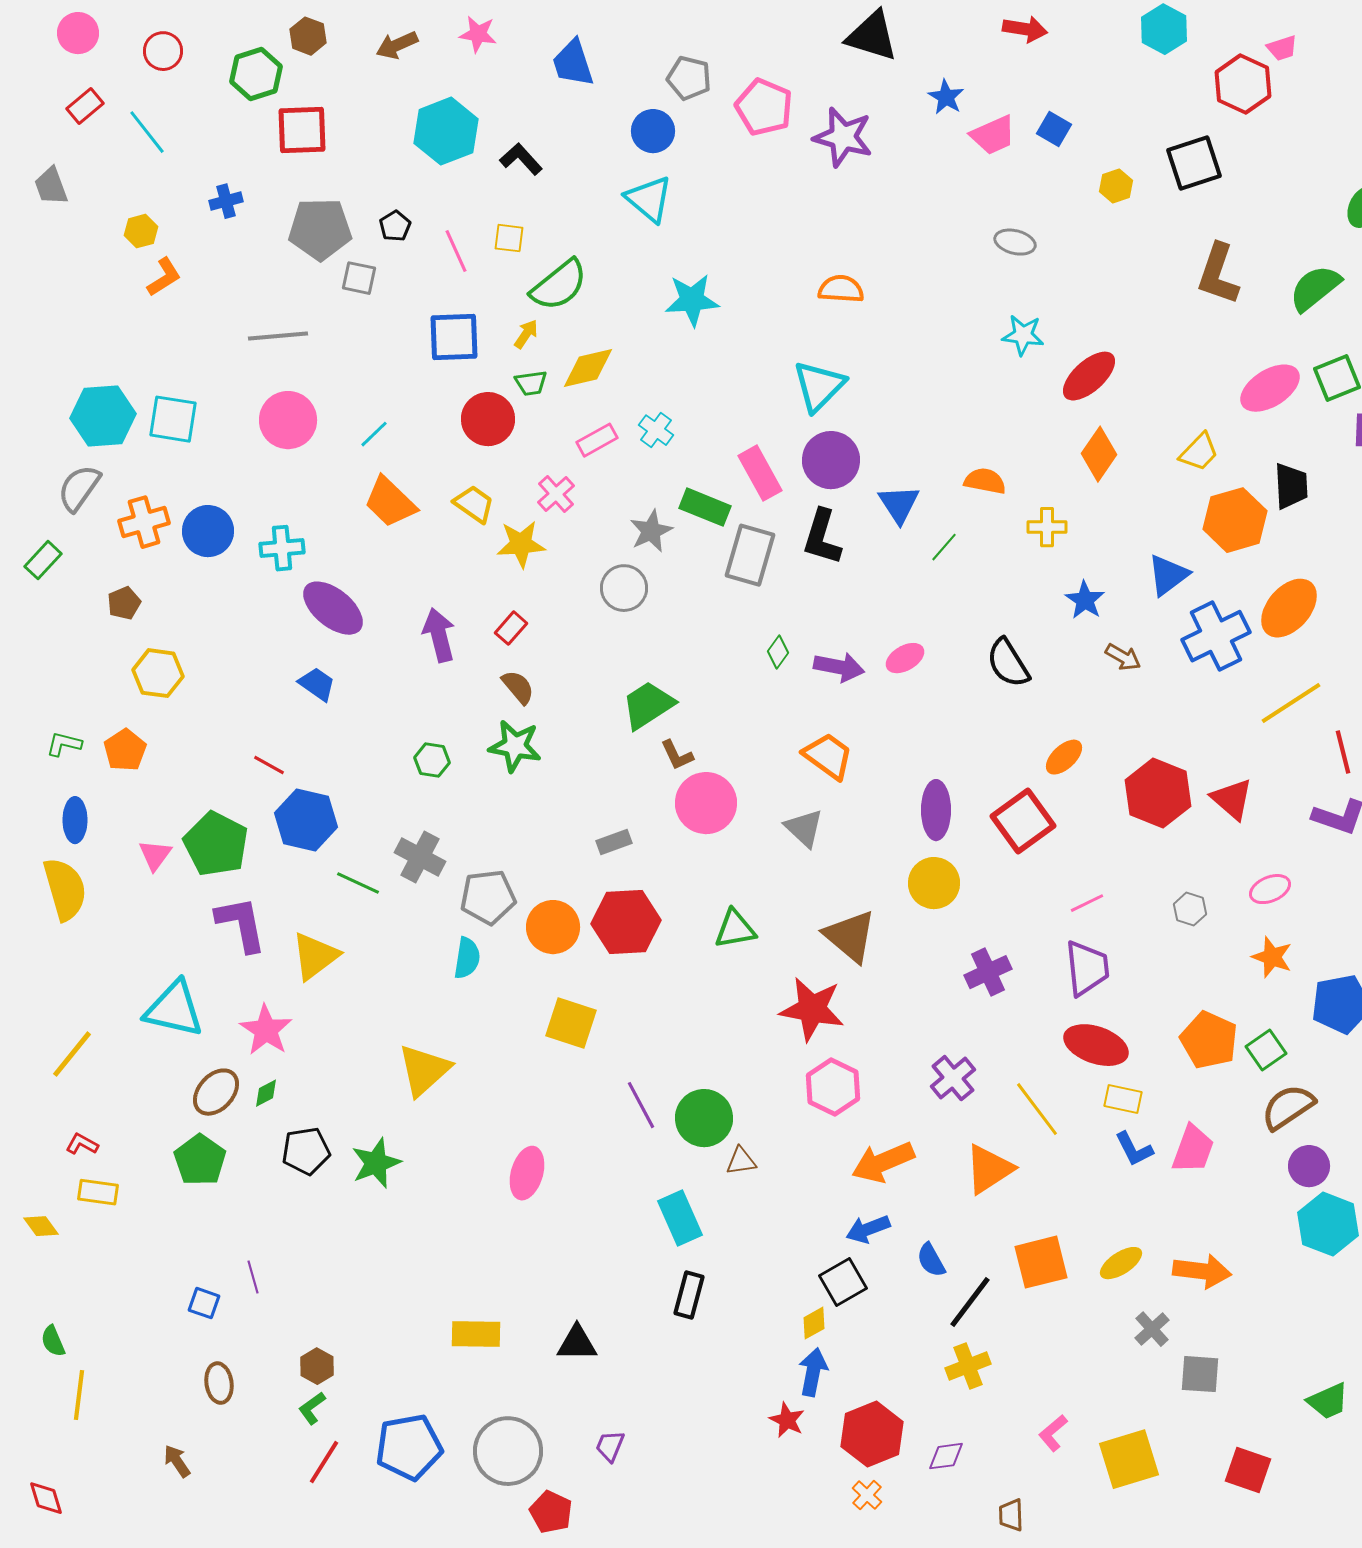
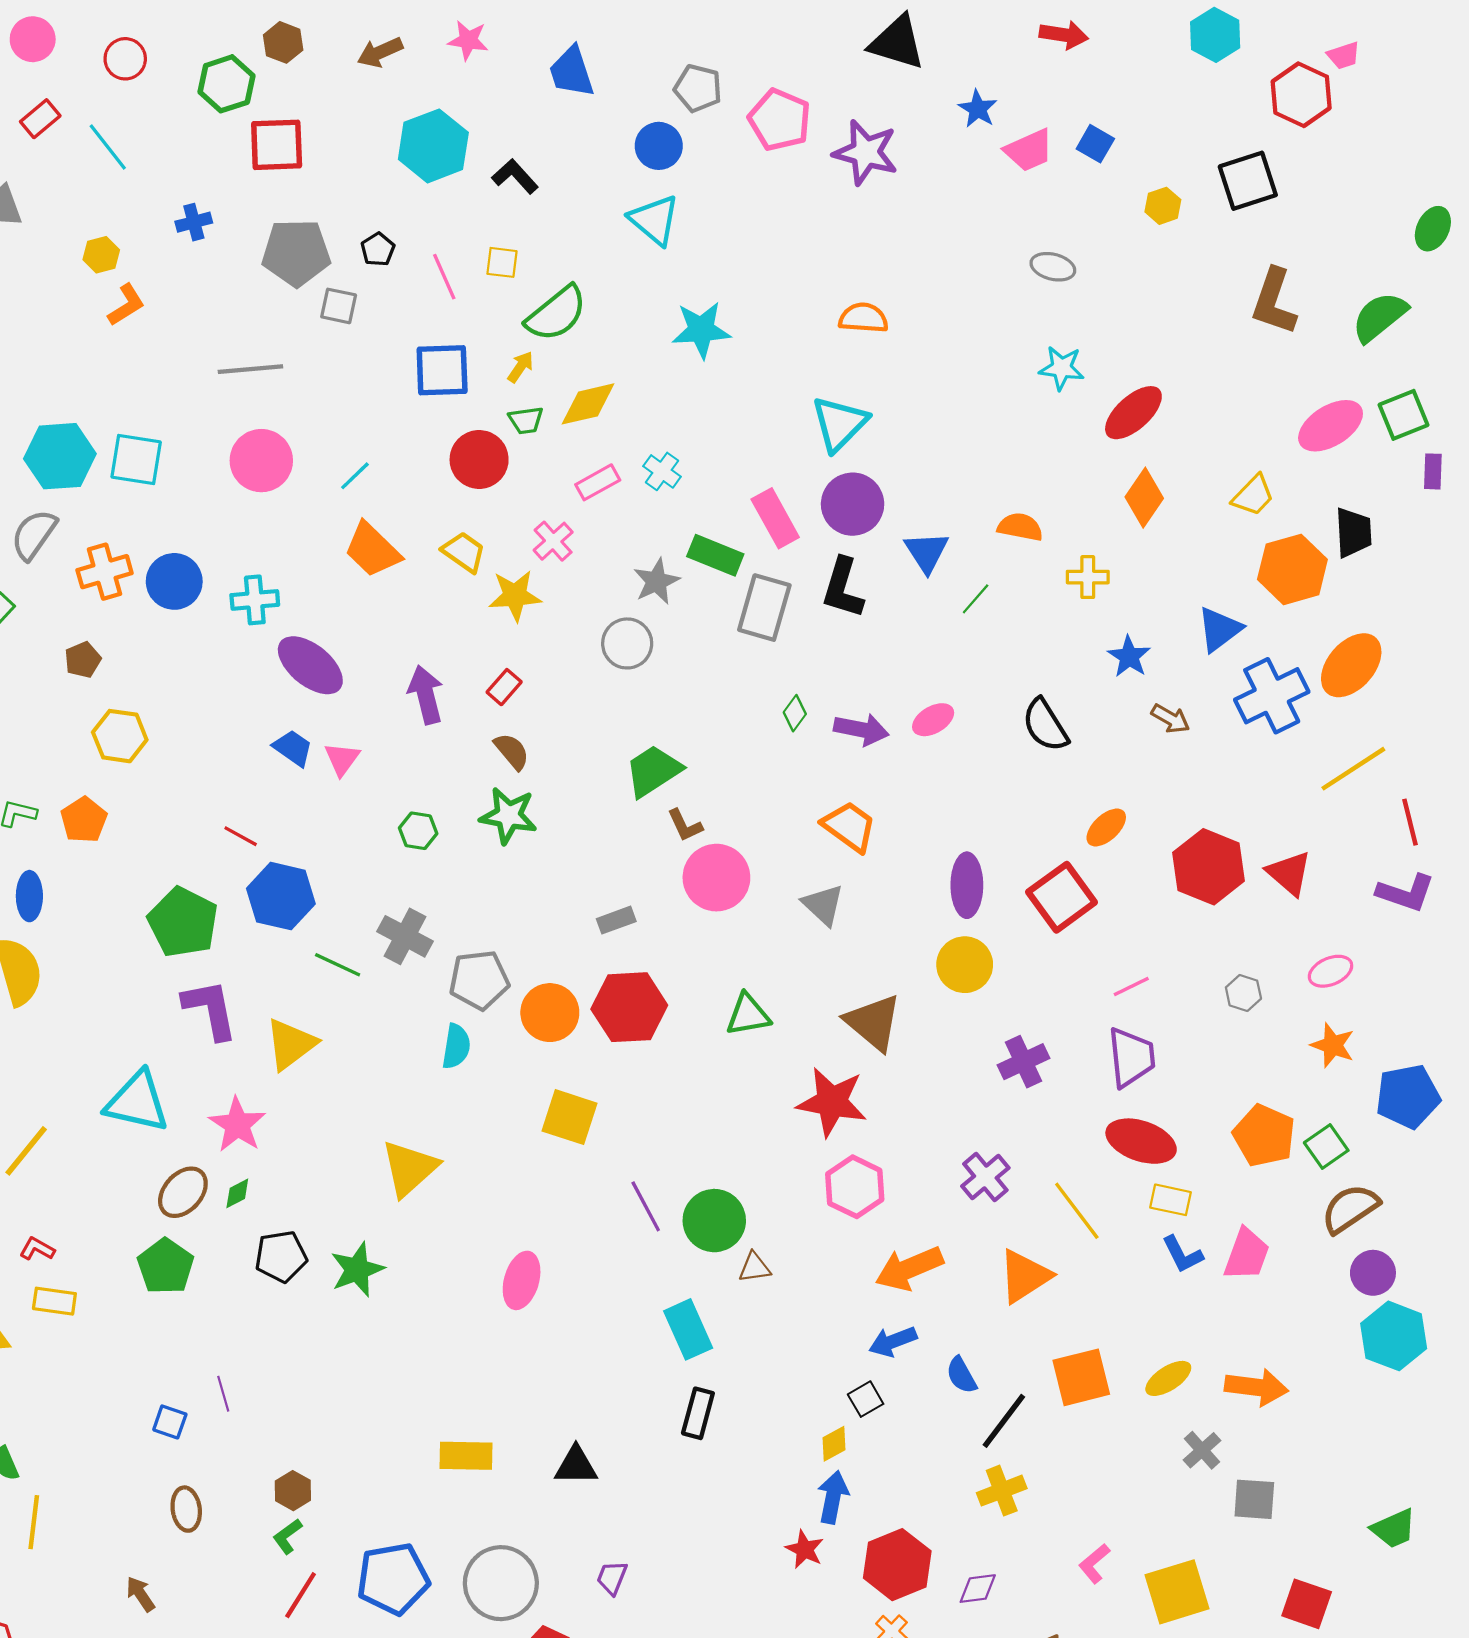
pink triangle: (155, 855) -> (342, 759), moved
black square: (843, 1282) -> (866, 1399), size x0.7

